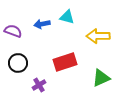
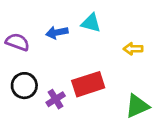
yellow arrow: (98, 36) -> (133, 49), size x0.6
purple cross: (39, 85) -> (56, 99), moved

